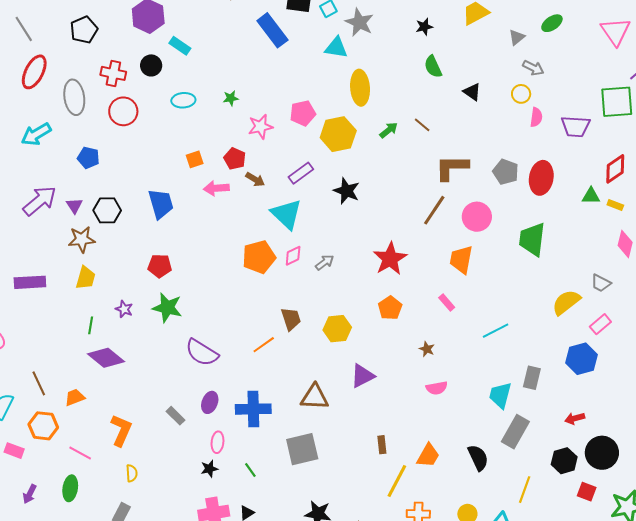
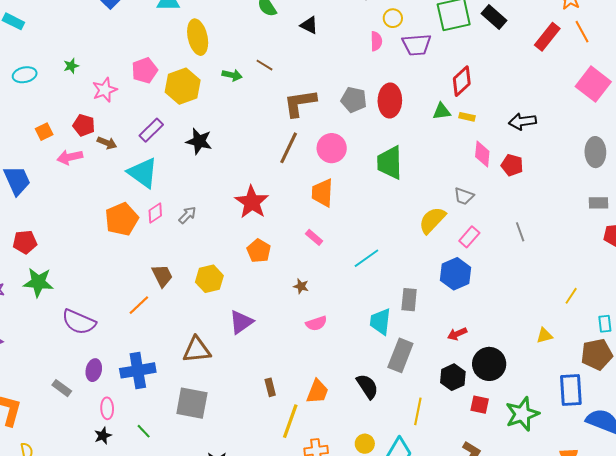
yellow circle: (521, 94) -> (393, 18), moved
green arrow: (389, 130) -> (232, 75), turned 60
gray square: (302, 449) -> (192, 403), turned 32

